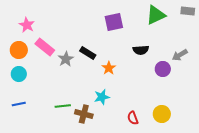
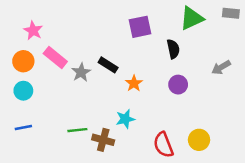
black semicircle: (141, 50) -> (173, 49), moved, turned -98
purple circle: (163, 69) -> (178, 85), moved
red semicircle: (133, 118) -> (163, 145), size x1.5

